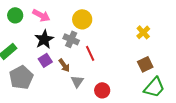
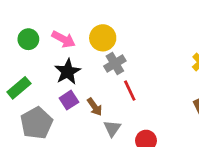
yellow circle: (82, 19) -> (103, 38), moved
gray cross: (71, 39) -> (115, 64), moved, turned 35

